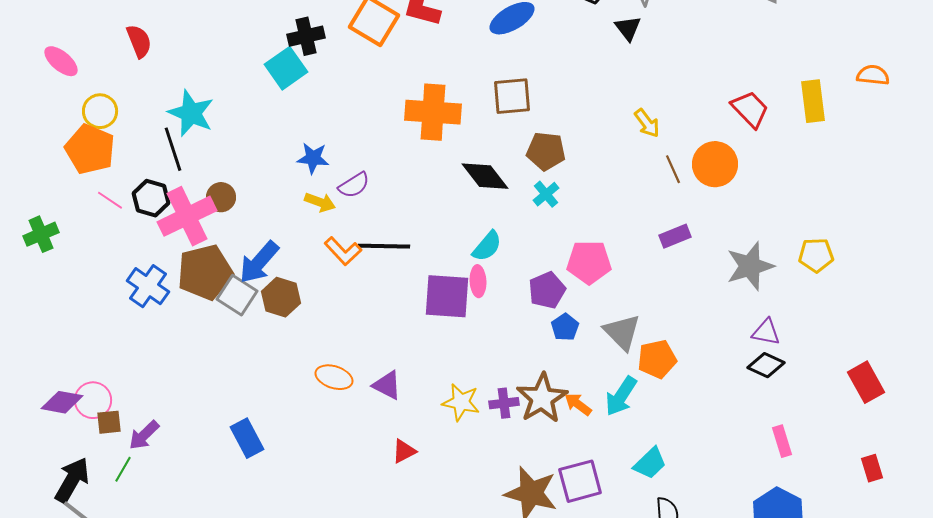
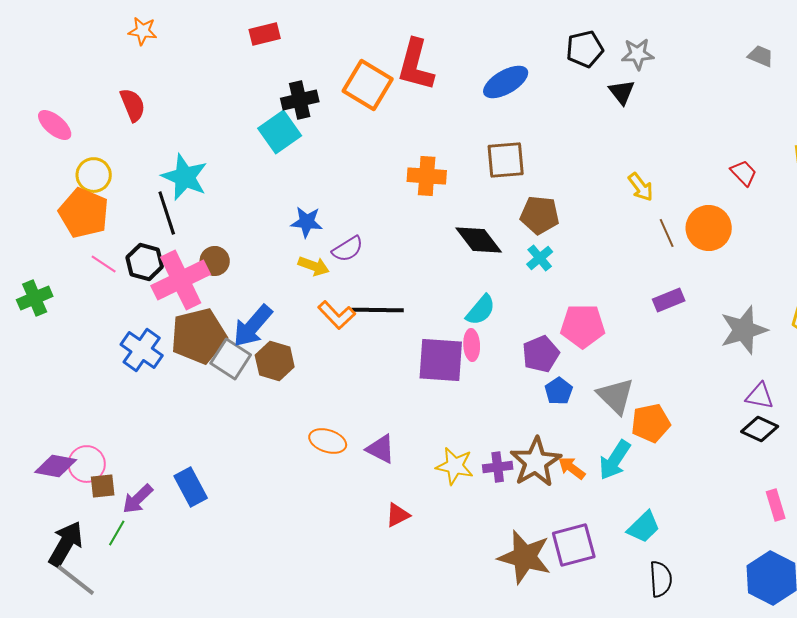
red trapezoid: (750, 109) -> (744, 173), size x0.7
orange cross: (433, 112) -> (427, 176), size x0.7
blue rectangle: (247, 438) -> (191, 487), moved

